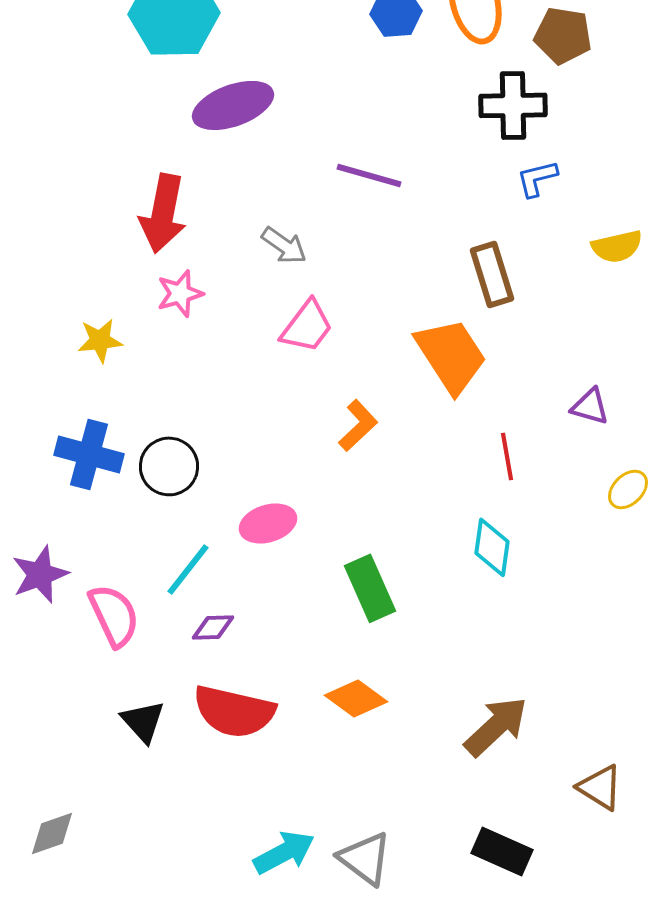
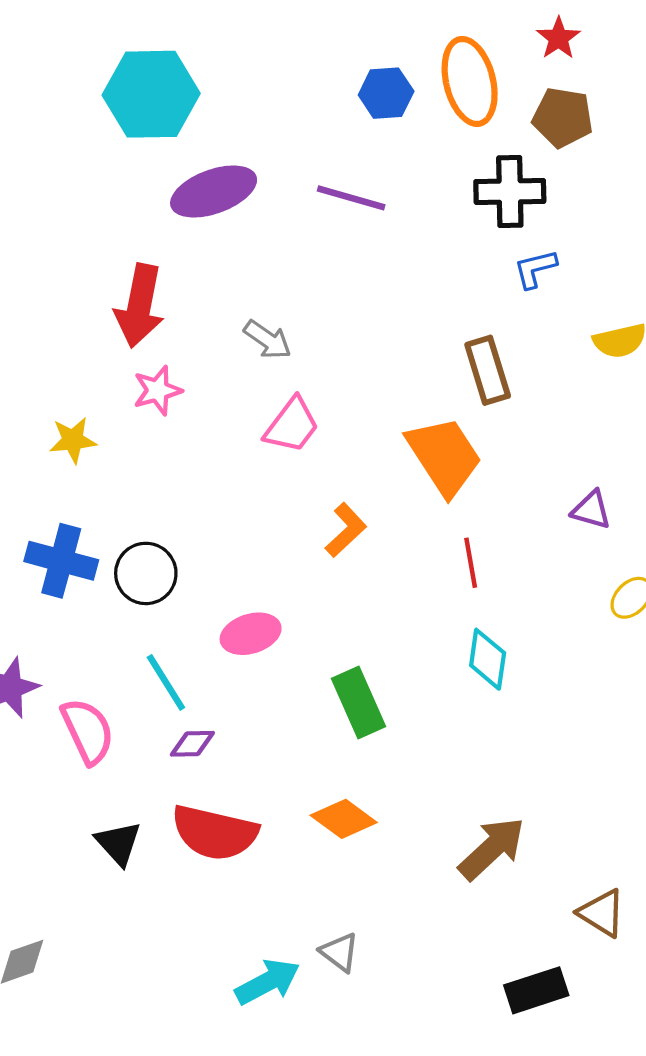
purple line: (369, 175) -> (351, 198), moved
red line: (507, 456) -> (471, 563), moved
cyan line: (188, 569) -> (166, 682), turned -70
black rectangle: (502, 851) -> (536, 990), moved, turned -42
gray triangle: (365, 858) -> (339, 952), moved, size x0.7

